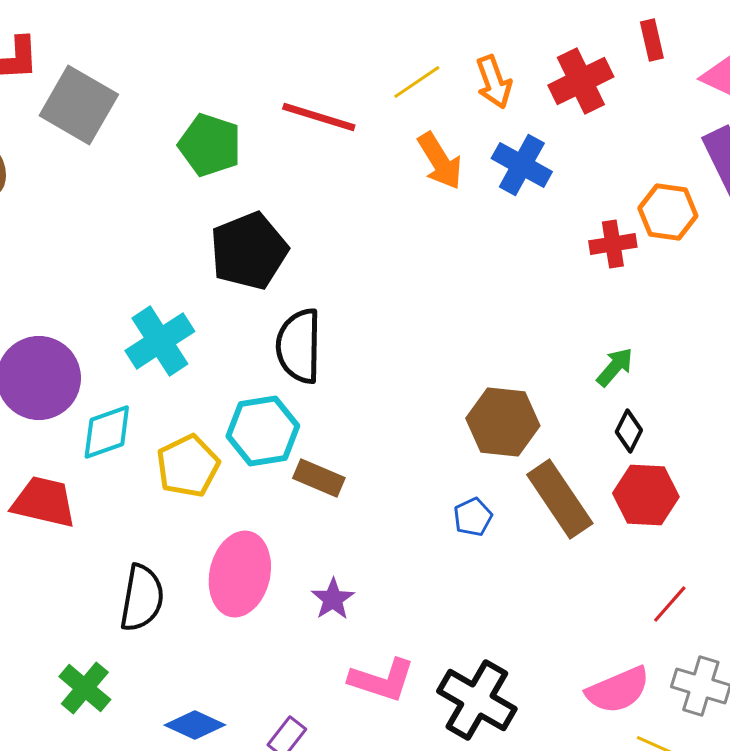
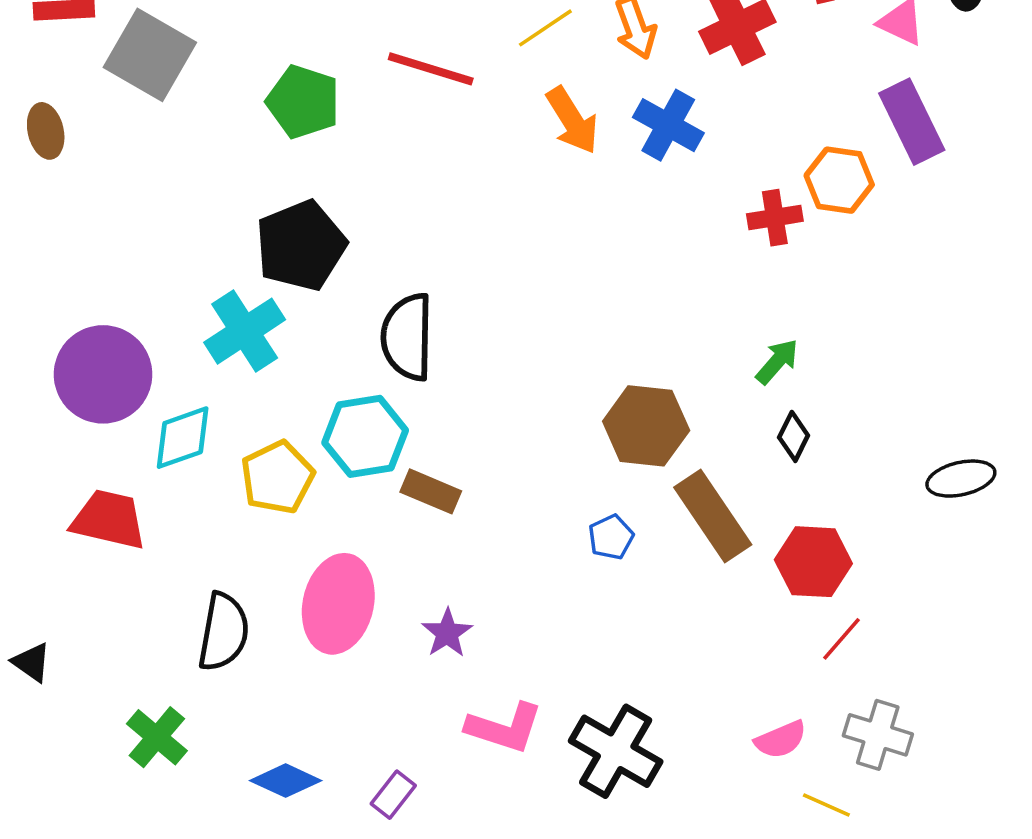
black pentagon: (249, 251) -> (301, 246), moved
red hexagon: (646, 495) -> (813, 562), moved
pink semicircle: (618, 690) -> (781, 740), size x0.7

